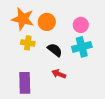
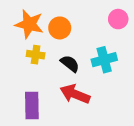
pink circle: (81, 25) -> (118, 19), moved
red arrow: (59, 74) -> (75, 94), size x1.6

